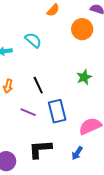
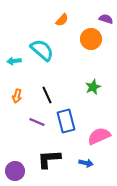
cyan semicircle: (33, 40) -> (42, 50), size x1.4
blue arrow: (77, 153) -> (86, 163), turned -112

